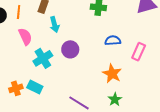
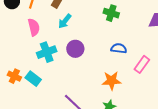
cyan arrow: (54, 24) -> (65, 21), turned 42
orange star: (112, 74) -> (112, 81), turned 30
orange cross: (16, 88) -> (14, 76), turned 32

